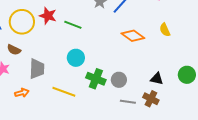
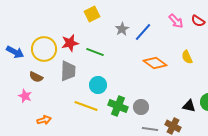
red star: (48, 16) -> (70, 43), turned -30
gray trapezoid: (37, 69) -> (68, 71), moved
black triangle: (157, 79) -> (189, 106), moved
yellow line: (64, 92) -> (86, 106), moved

